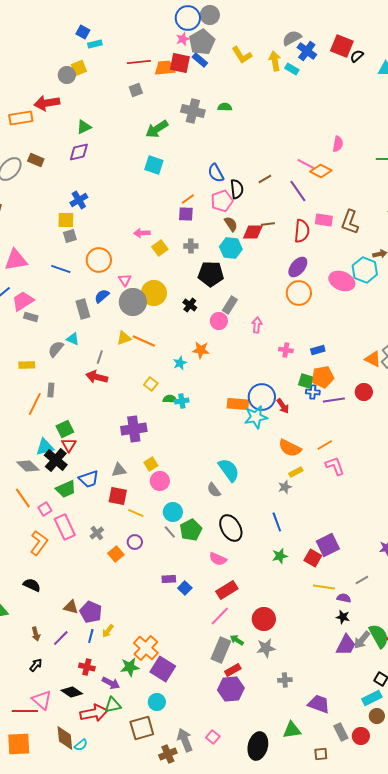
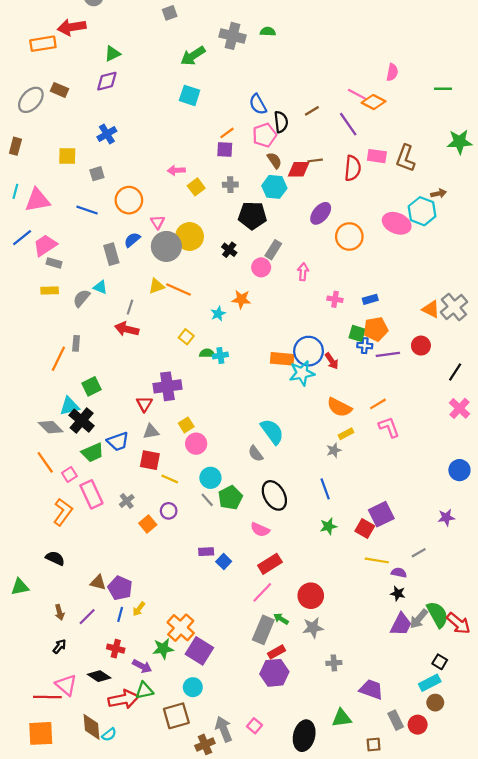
yellow square: (66, 220) -> (67, 156), moved
purple ellipse: (298, 267) -> (321, 213), moved
yellow rectangle: (27, 365) -> (50, 290), moved
red triangle: (69, 445) -> (144, 404), moved

